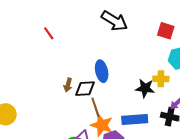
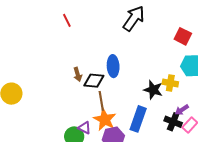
black arrow: (114, 21) -> (134, 18), turned -96
brown arrow: (68, 85) -> (78, 74), turned -40
blue rectangle: (135, 119) -> (138, 119), turned -75

